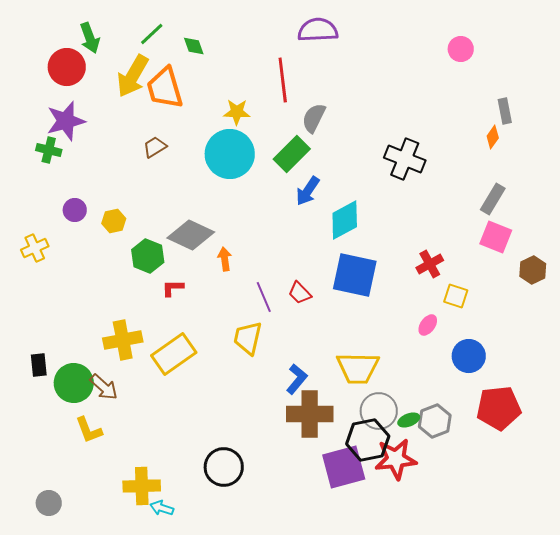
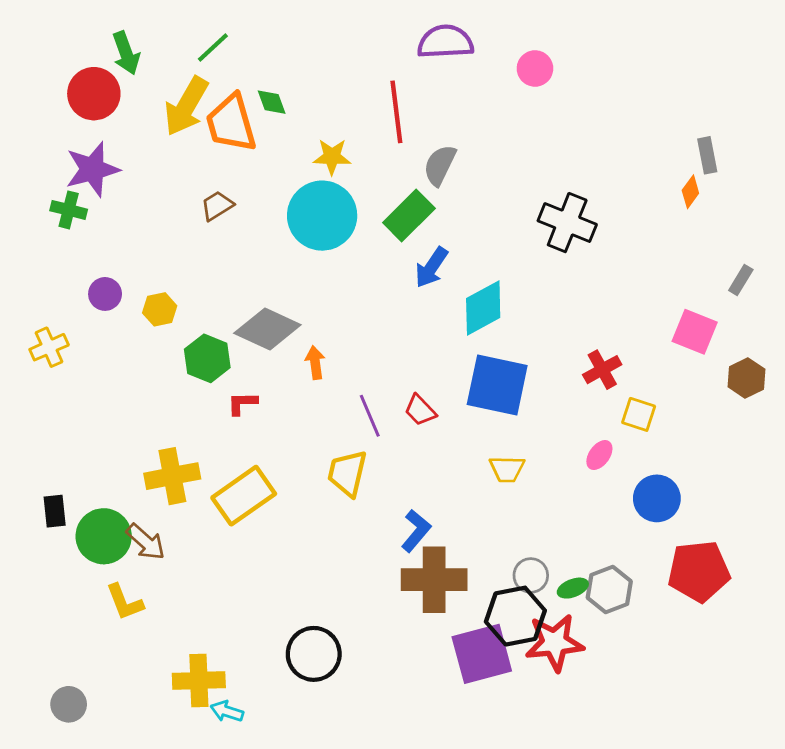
green diamond: (194, 46) -> (272, 102), moved
pink circle: (461, 49) -> (535, 68), moved
gray rectangle: (493, 199) -> (741, 280), moved, size x0.7
yellow trapezoid: (358, 368) -> (507, 469), moved, size x0.6
gray circle: (379, 411) -> (531, 575), size x0.7

